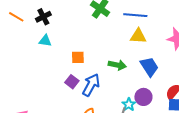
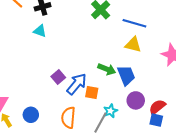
orange square: (78, 57) -> (92, 93), moved
blue trapezoid: (149, 67) -> (126, 75), moved
purple circle: (143, 97) -> (136, 100), moved

